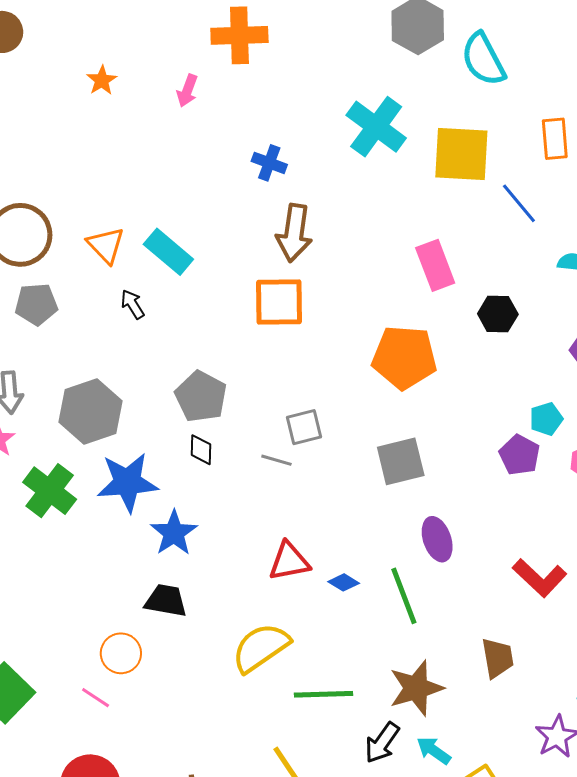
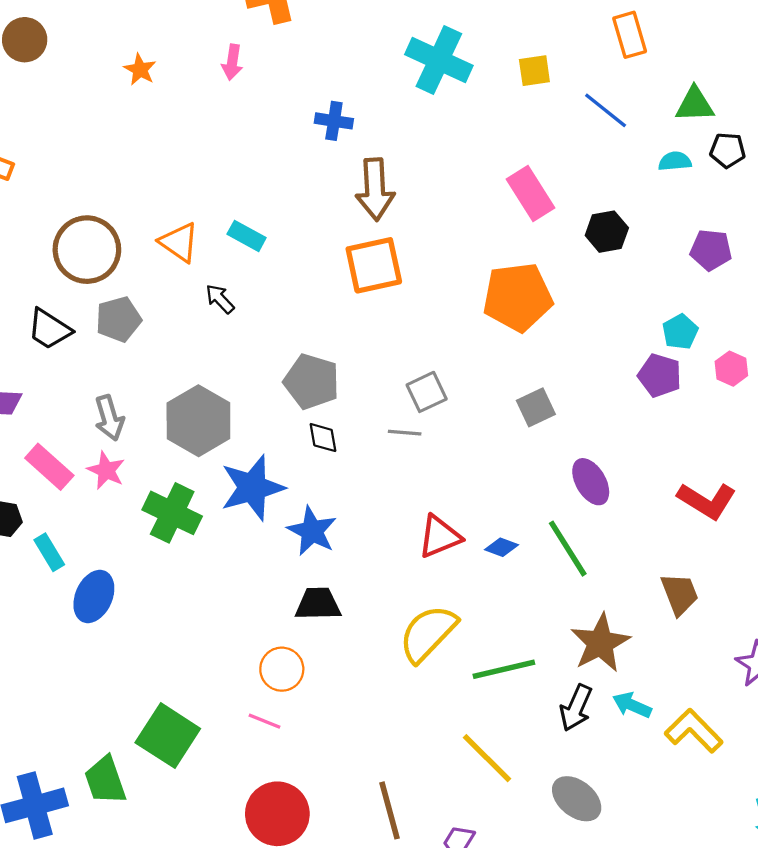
yellow square: (461, 154) -> (534, 71), size x0.5
cyan rectangle: (168, 252) -> (247, 236), size x0.7
gray square: (401, 461) -> (536, 407), size x0.7

